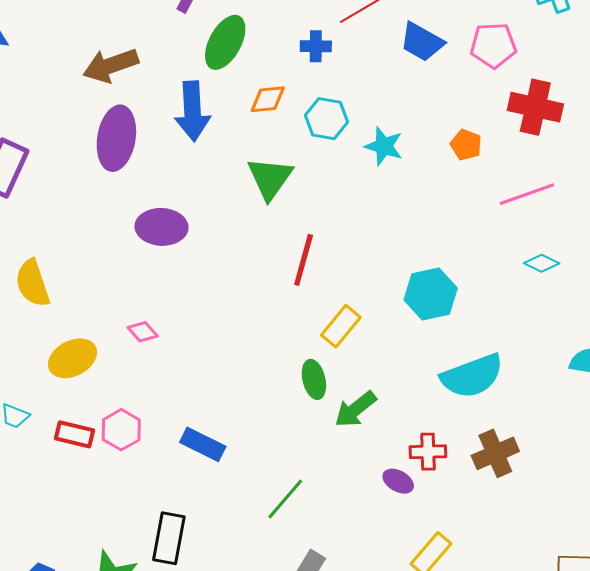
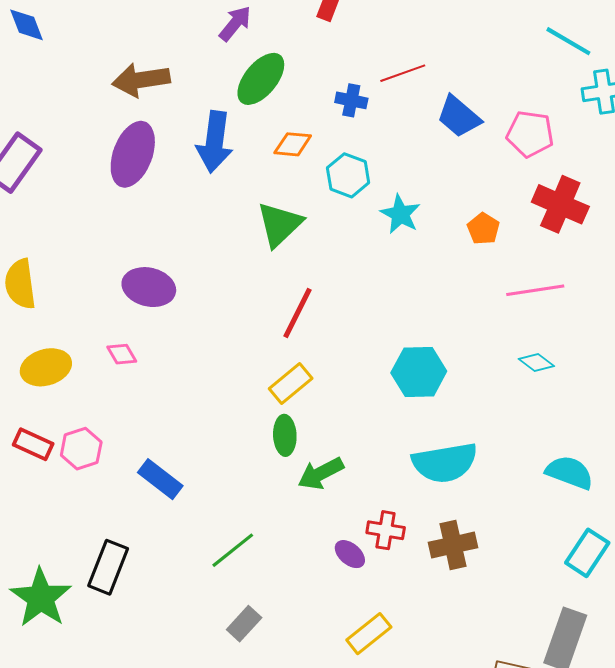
purple ellipse: (162, 227) -> (149, 287), moved
yellow rectangle: (341, 326) -> (291, 383), moved

